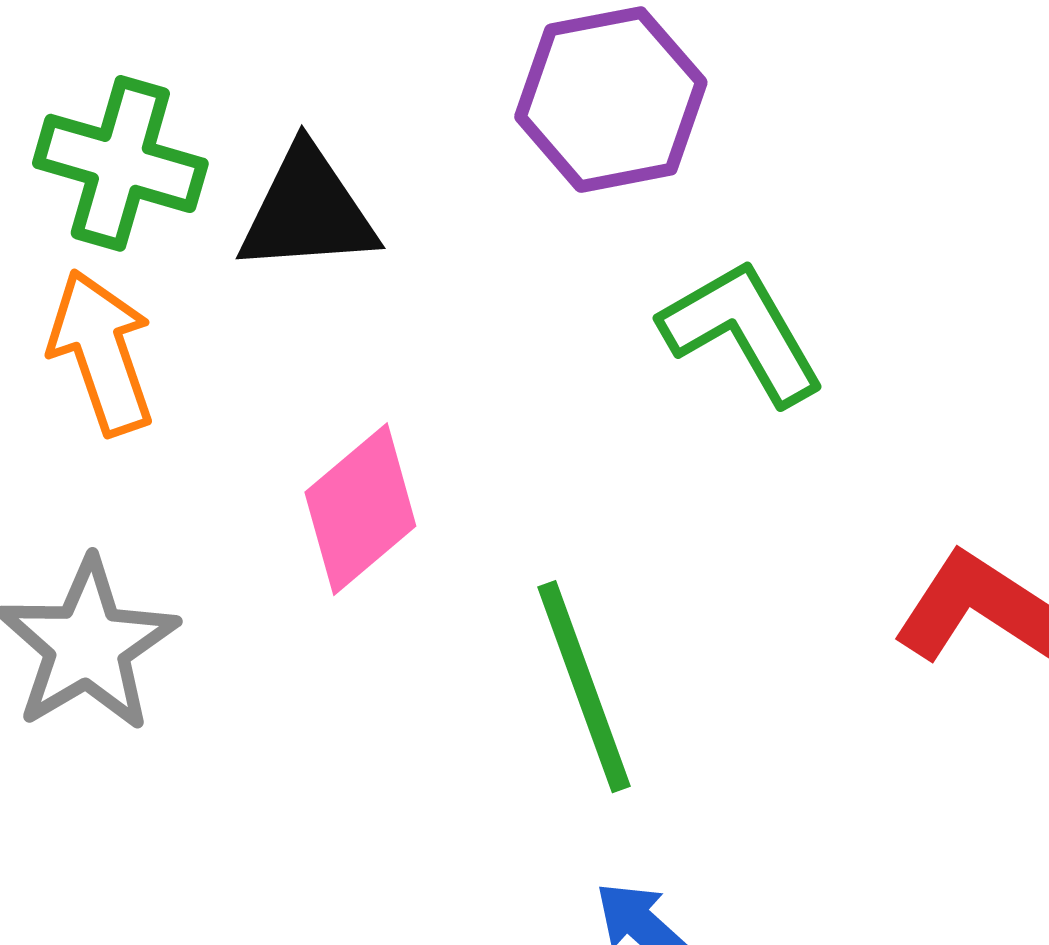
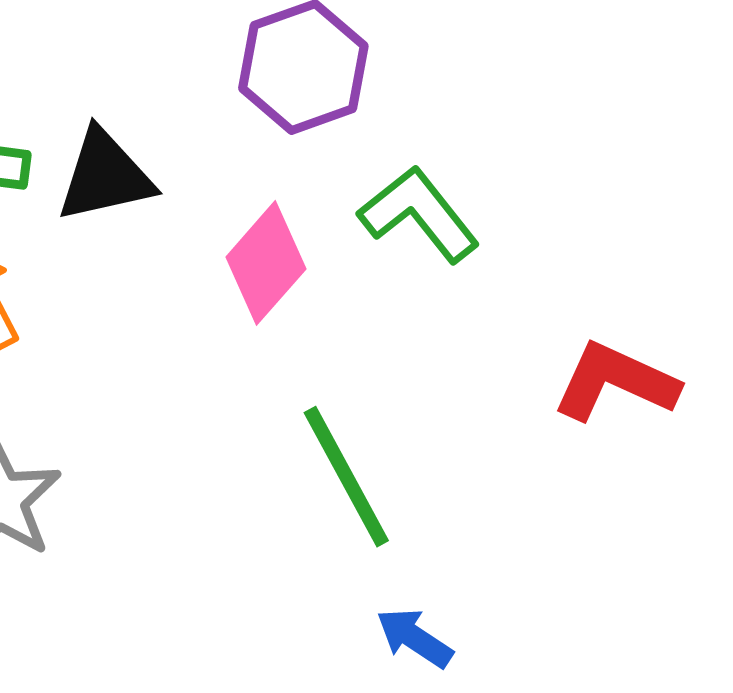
pink diamond: (360, 509) -> (266, 263), moved

